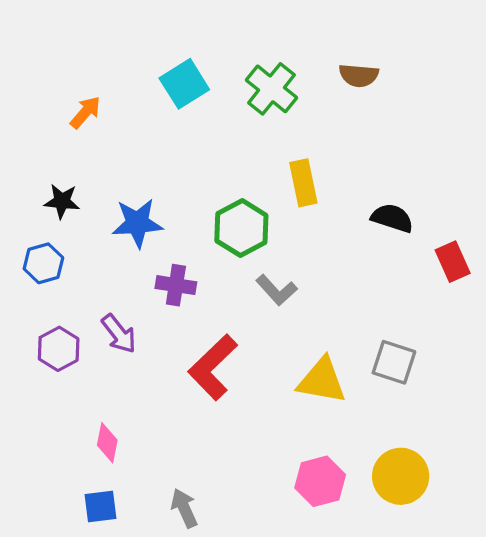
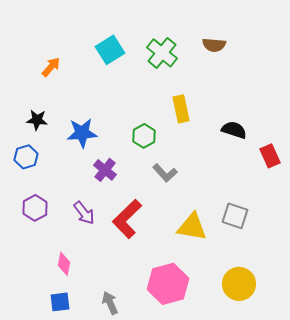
green hexagon: (241, 228) -> (144, 136), size x0.7
purple cross: (176, 285) -> (105, 170), turned 30
purple arrow: (119, 334) -> (84, 213), moved
pink hexagon: (320, 481) -> (168, 284), moved, size x1.4

